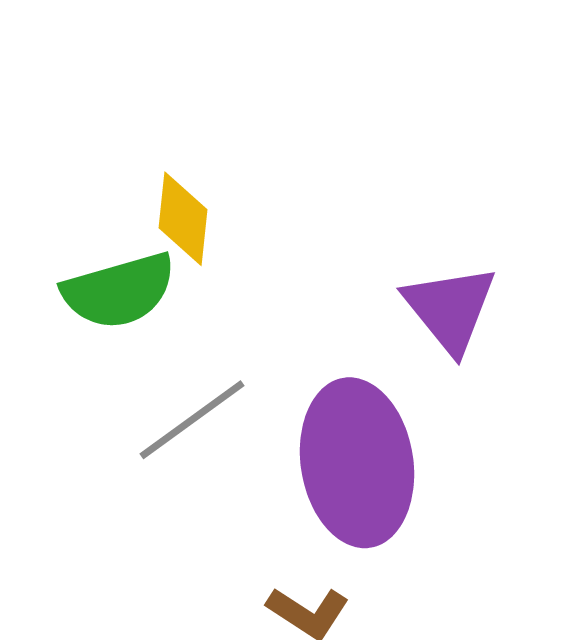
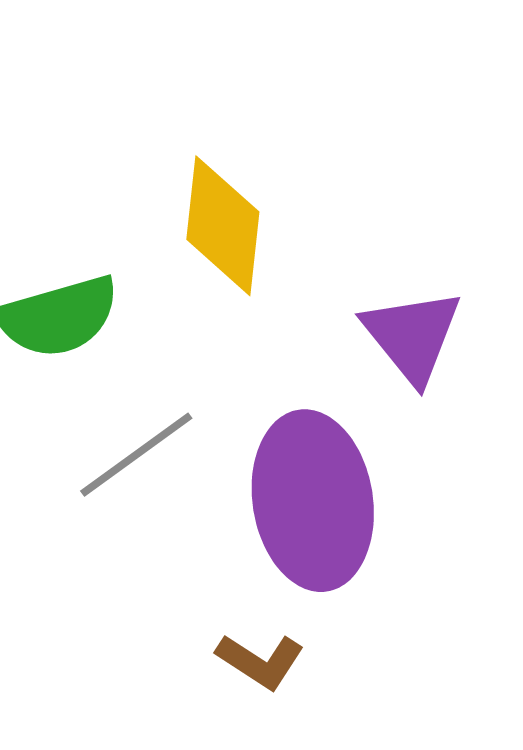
yellow diamond: (183, 219) -> (223, 226), moved, size x1.4

